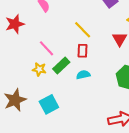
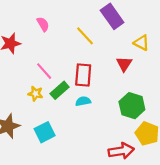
yellow line: (83, 30) -> (85, 36), moved
red rectangle: (82, 51) -> (83, 75), size x1.5

